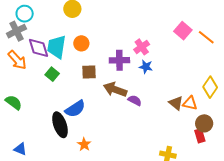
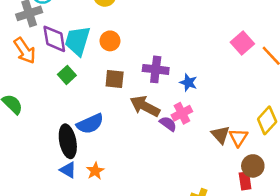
pink cross: (142, 47) -> (182, 113), moved
orange triangle: (190, 103) -> (238, 137), turned 42
blue triangle: (20, 149) -> (68, 170), moved

